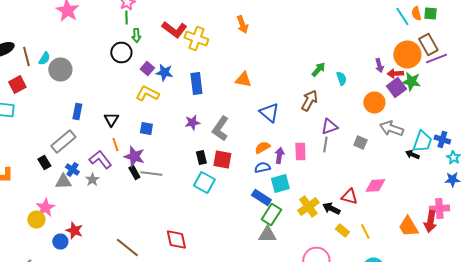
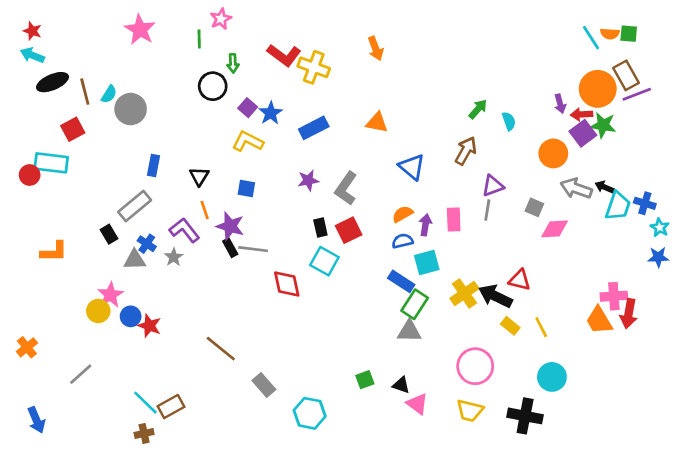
orange semicircle: (416, 14) -> (610, 34), turned -72
green line: (126, 18) -> (199, 39), moved
blue star: (164, 72) -> (271, 113), turned 30
blue rectangle: (196, 84) -> (314, 128), turned 70
black arrow: (412, 154) -> (604, 187), moved
red square: (222, 160) -> (349, 230), turned -36
pink diamond: (375, 186) -> (555, 229), moved
black arrow: (331, 208) -> (495, 296), size x1.4
pink cross: (439, 208) -> (614, 296), moved
red diamond: (176, 240) -> (287, 284), moved
blue circle: (60, 242) -> (131, 316), moved

